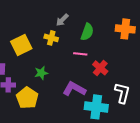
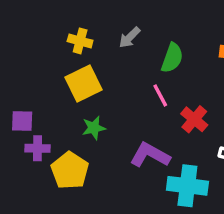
yellow cross: (51, 38) -> (80, 41), moved
yellow square: (21, 45) -> (84, 84), moved
pink line: (80, 54) -> (160, 95), turned 56

